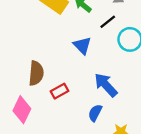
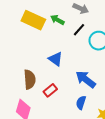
blue triangle: (82, 46) -> (56, 59), moved

